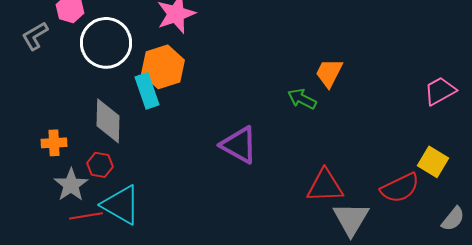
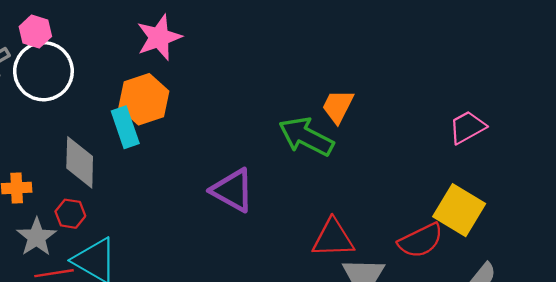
white circle: (106, 43) -> (43, 71), moved
green arrow: (302, 99) -> (306, 137), size x1.6
yellow square: (433, 162) -> (459, 210), size x1.4

